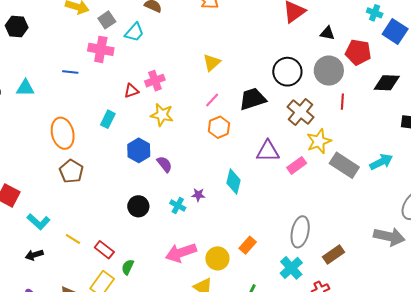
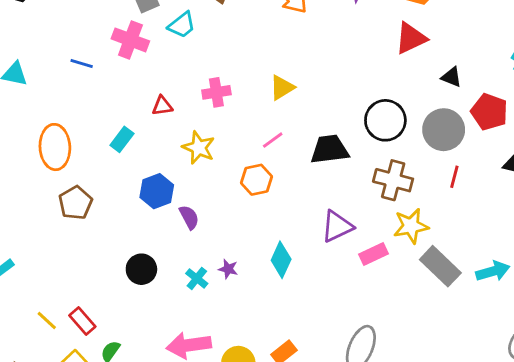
pink cross: (155, 81) -> (216, 92), moved
brown cross: (301, 112) -> (393, 180), turned -36
orange hexagon: (219, 127) -> (257, 180), moved
purple triangle: (268, 151) -> (337, 226), turned -35
brown pentagon: (71, 171) -> (75, 203), moved
yellow line: (73, 239) -> (47, 321), moved

